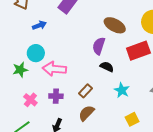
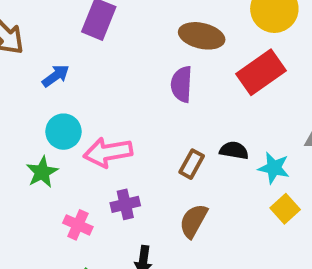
black semicircle: (107, 67) -> (234, 150), moved
cyan star: (122, 90) -> (274, 168), moved
brown rectangle: (86, 91) -> (192, 164), moved

